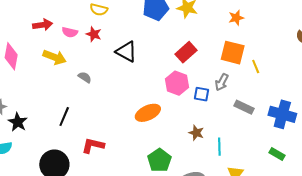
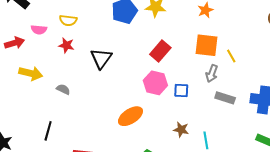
pink semicircle: (70, 32) -> (39, 30), moved
black triangle: (126, 52) -> (101, 58), turned 45
gray arrow: (222, 82) -> (212, 73), moved

